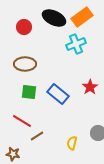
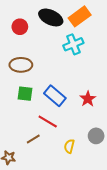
red star: (90, 87) -> (88, 99), moved
red line: (22, 121) -> (48, 121), moved

